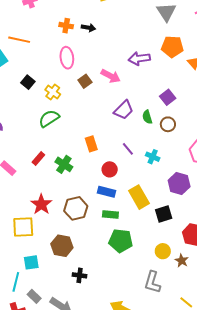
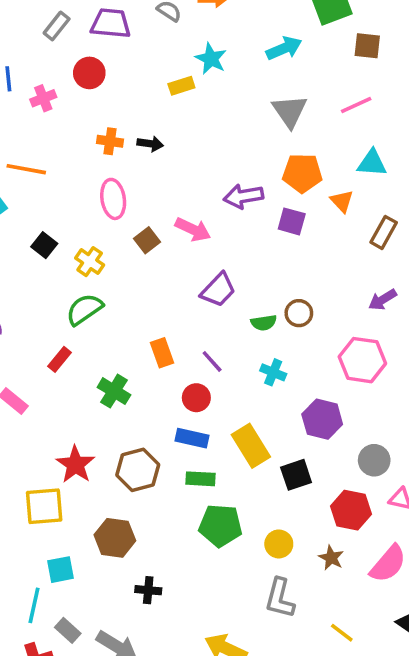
purple square: (168, 97) -> (292, 221), moved, turned -35
green semicircle: (147, 117) -> (264, 323), moved, turned -80
purple line: (128, 149) -> (212, 361), moved
red rectangle: (38, 158) -> (59, 359), moved
yellow circle: (163, 251) -> (279, 544), moved

